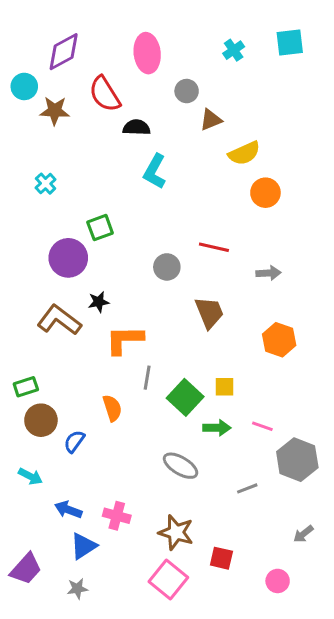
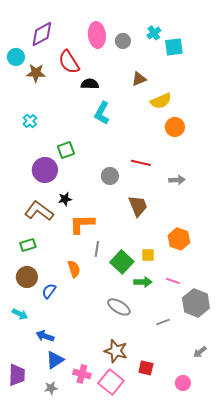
cyan square: (290, 42) -> (174, 47), moved
gray circle: (187, 91) -> (123, 41), moved
orange hexagon: (279, 340) -> (179, 239), moved
green rectangle: (26, 387) -> (28, 245), moved
pink cross: (117, 516) -> (82, 374), moved
purple trapezoid: (26, 569) -> (17, 375), turned -40

